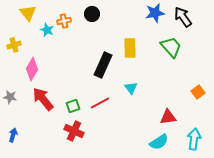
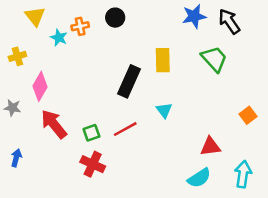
gray star: (10, 97) -> (12, 108), moved
blue arrow: (13, 135) -> (16, 158), moved

